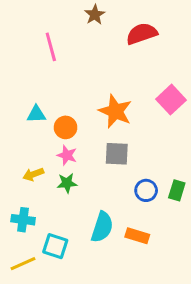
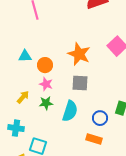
yellow arrow: (33, 174) -> (23, 97), turned 152
blue circle: (146, 190) -> (100, 118), moved
cyan semicircle: (102, 227) -> (70, 111), moved

